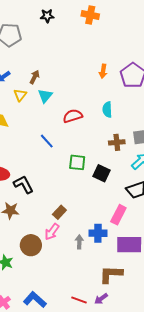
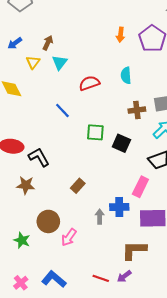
pink arrow: (52, 232) -> (69, 237), moved

